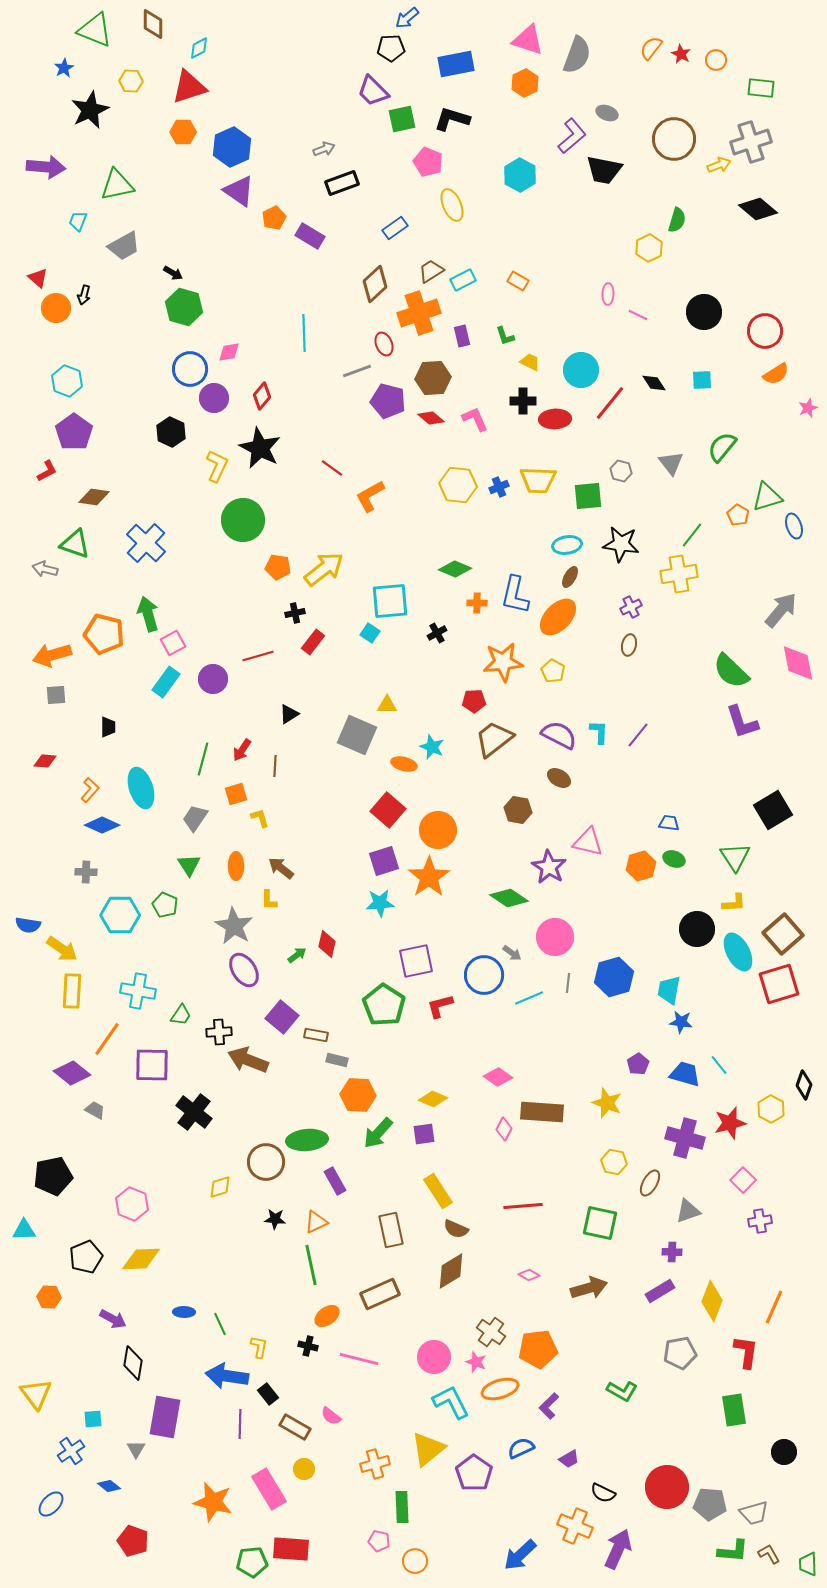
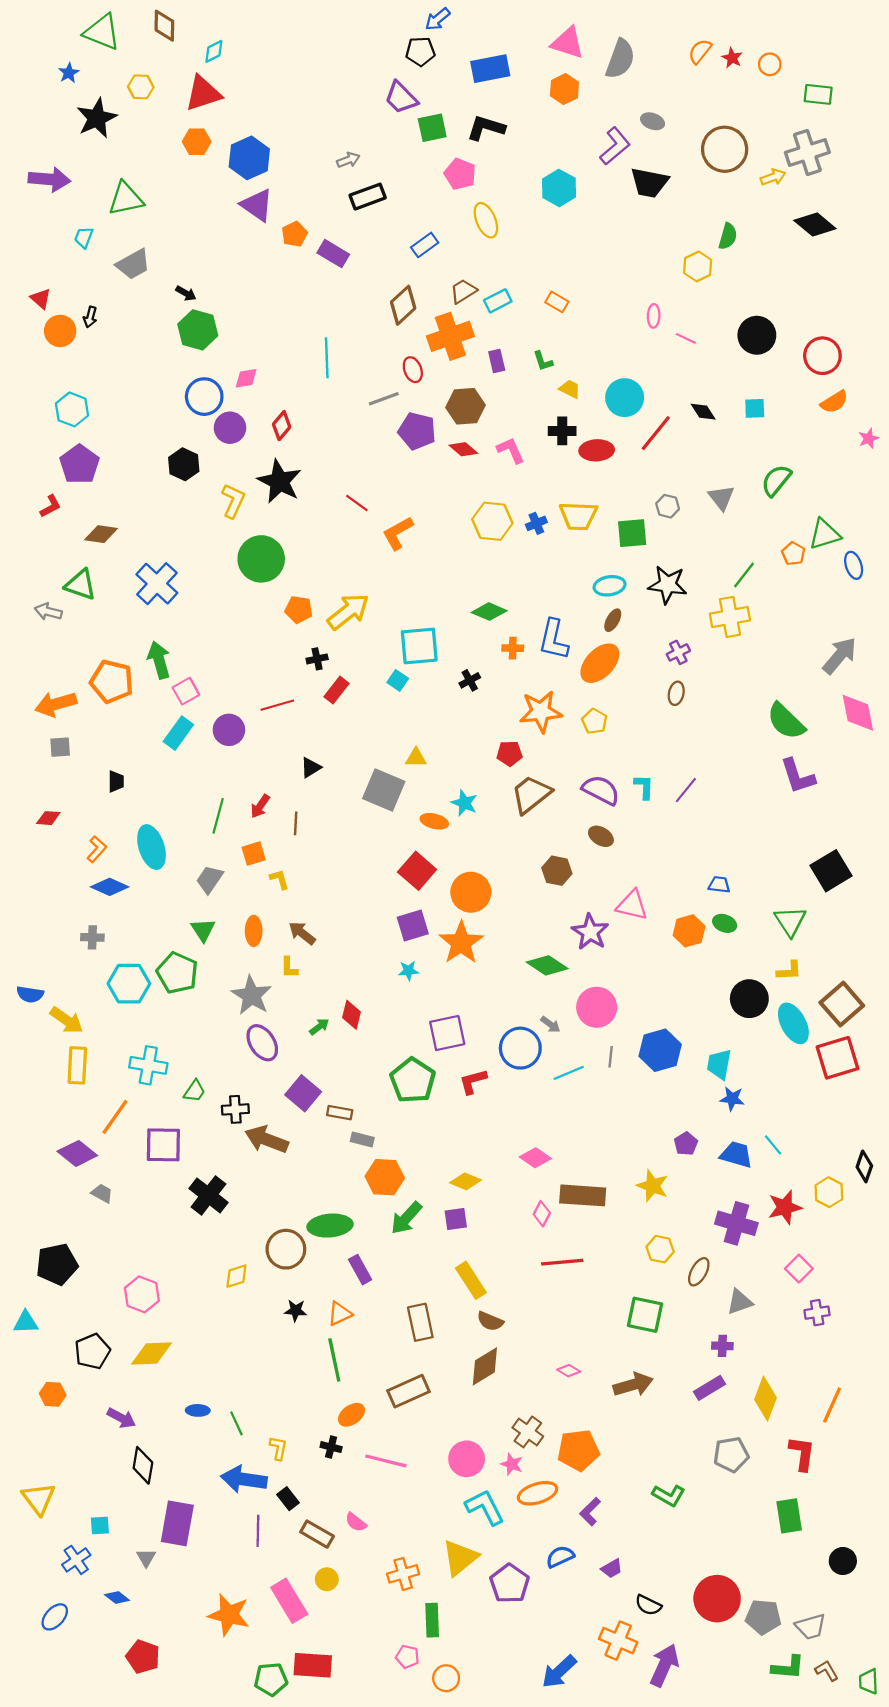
cyan star: (380, 903) -> (408, 971), size x0.7
green pentagon: (165, 905) -> (177, 973), size x1.5
red line: (523, 1206) -> (562, 1262), moved

